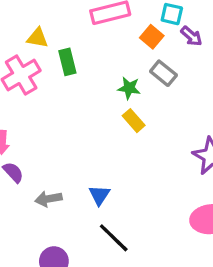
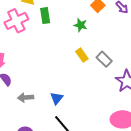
gray rectangle: (163, 73) -> (104, 59), moved
green star: (129, 88) -> (81, 25), moved

